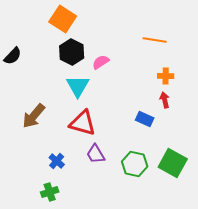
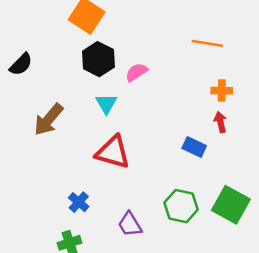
cyan triangle: (78, 86) -> (106, 104), size x0.7
brown arrow: (34, 116) -> (49, 119), moved
purple trapezoid: (96, 154) -> (130, 224), moved

